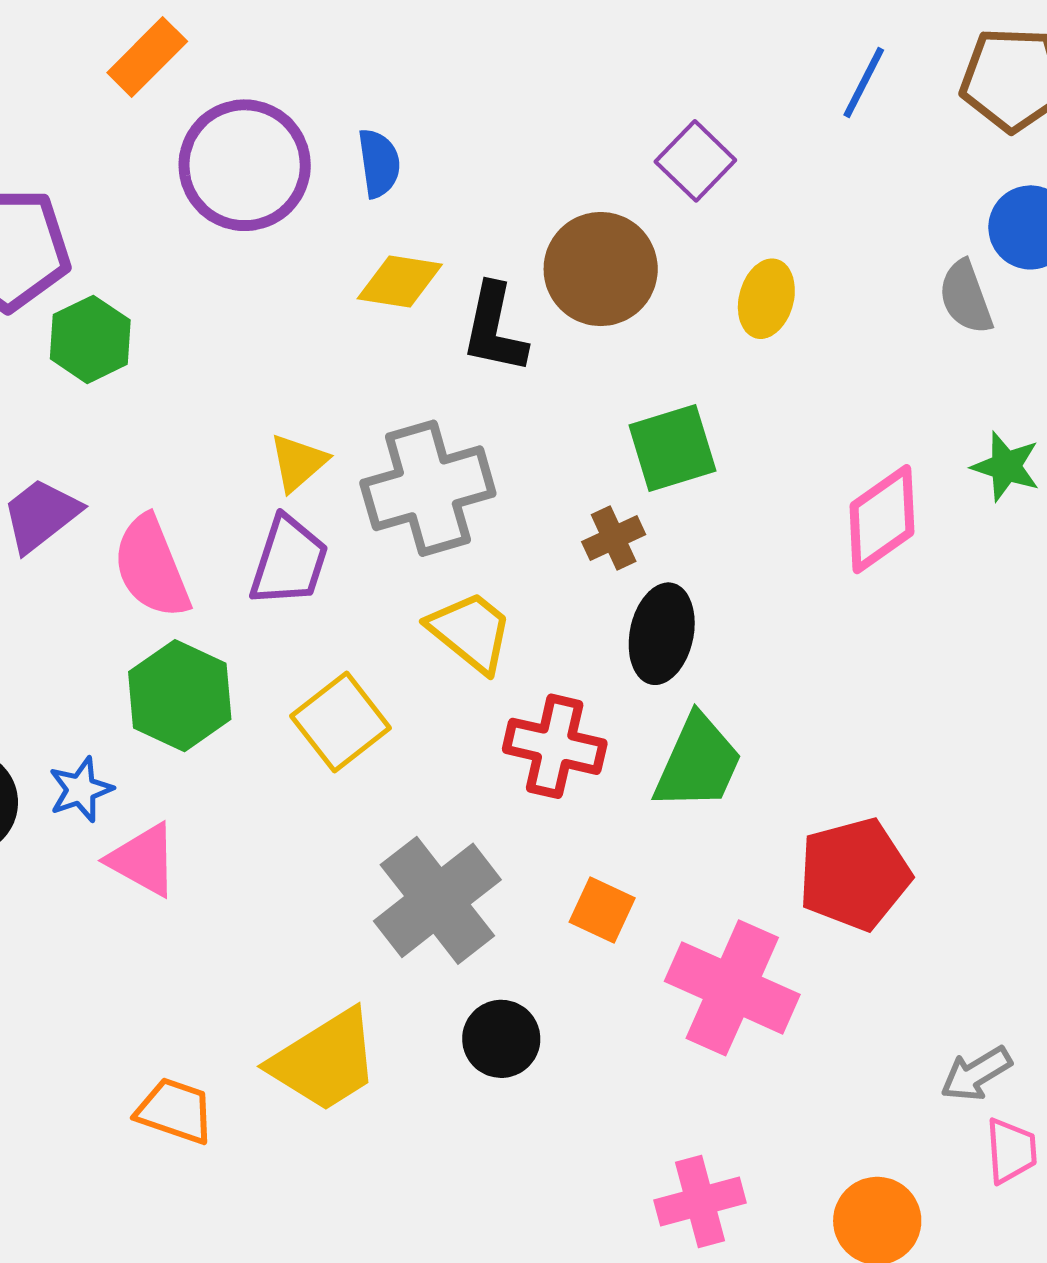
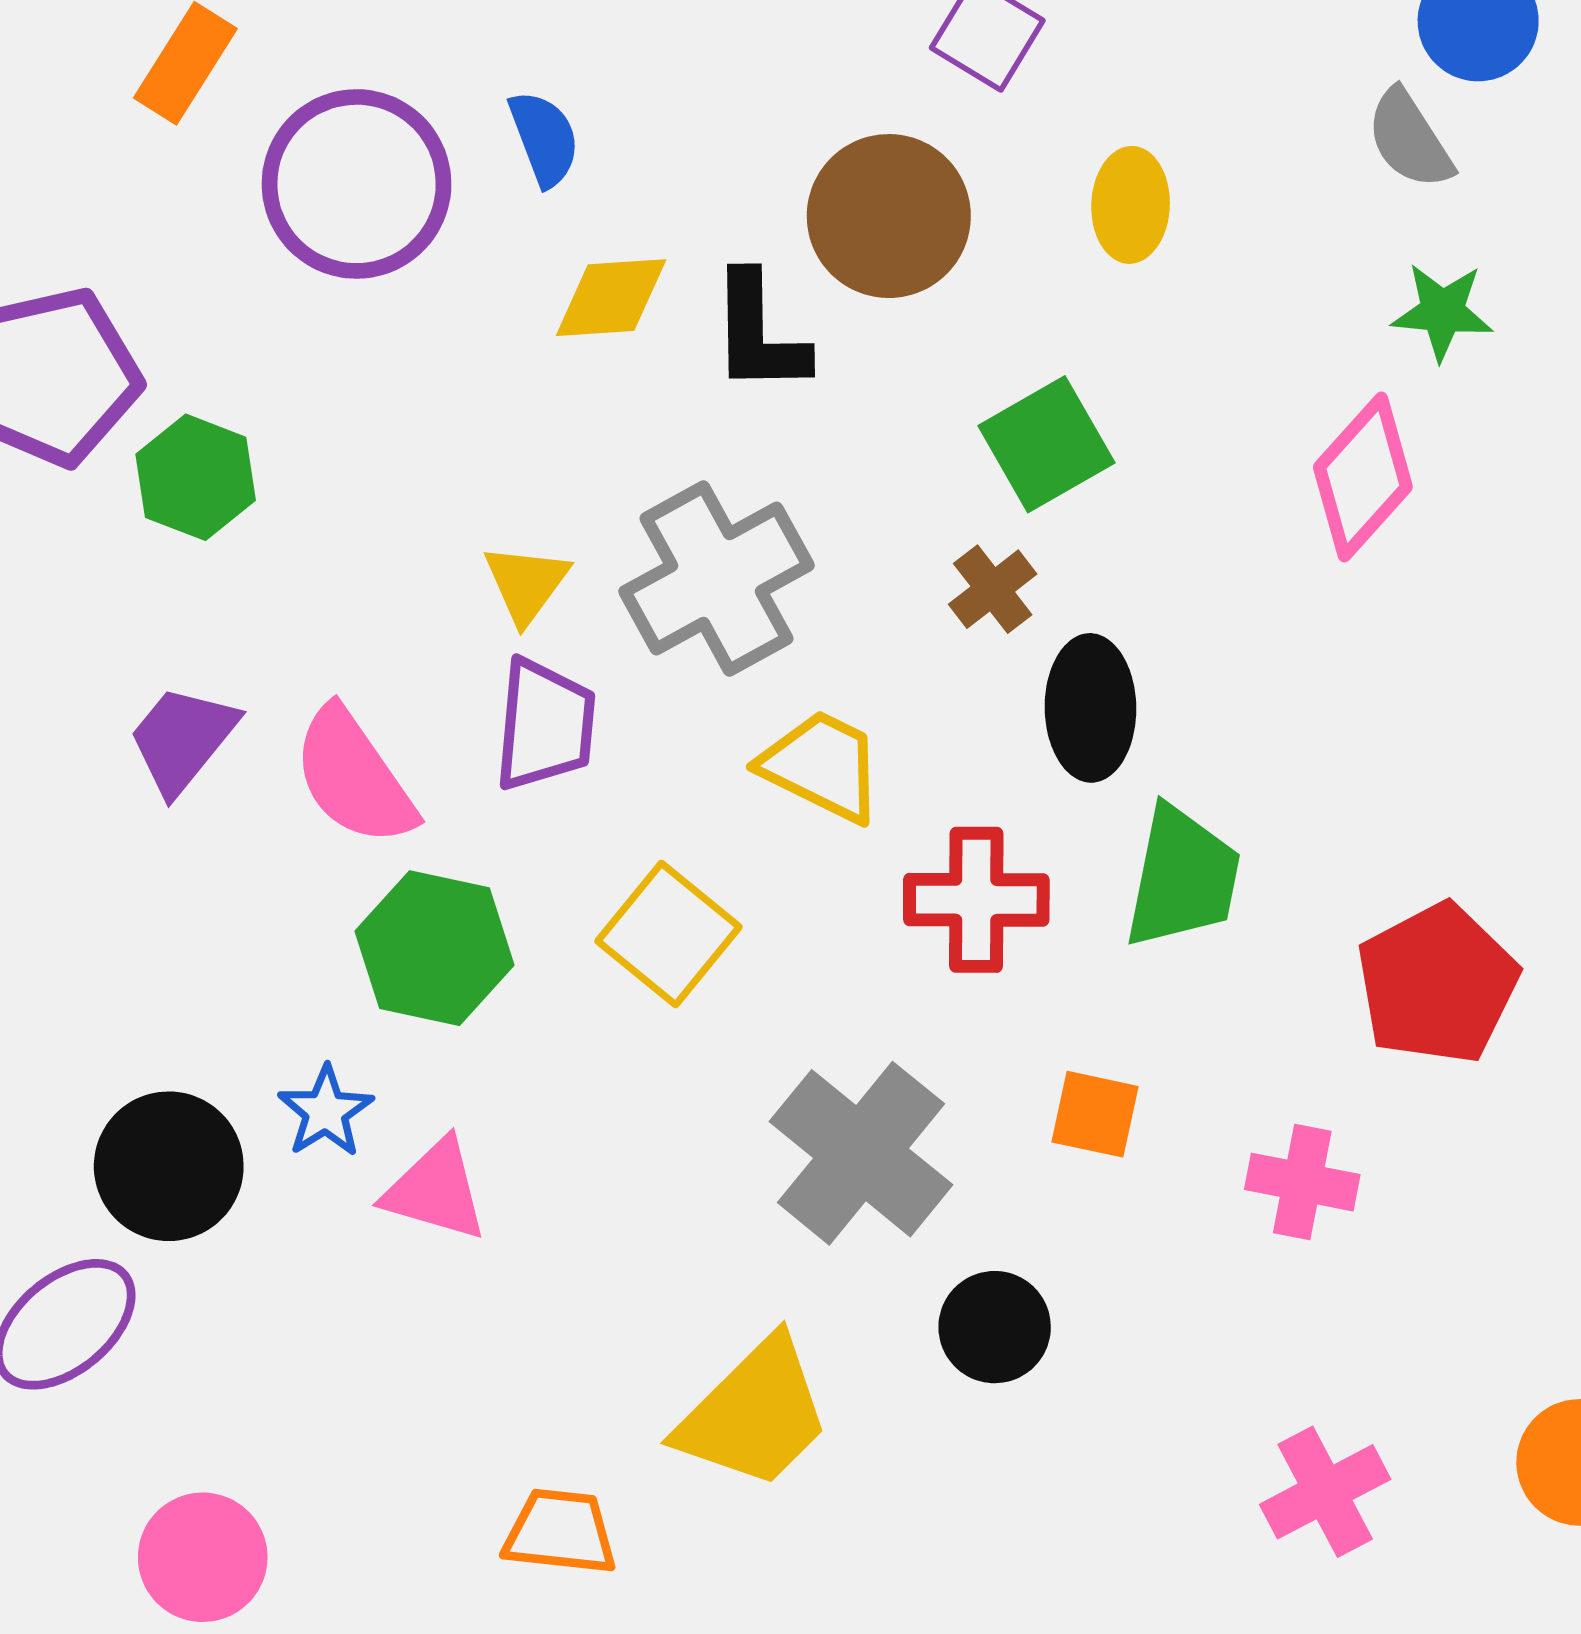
green star: (1006, 466) -> (1442, 312), moved
pink cross: (732, 988) -> (1302, 1182), size x0.6

